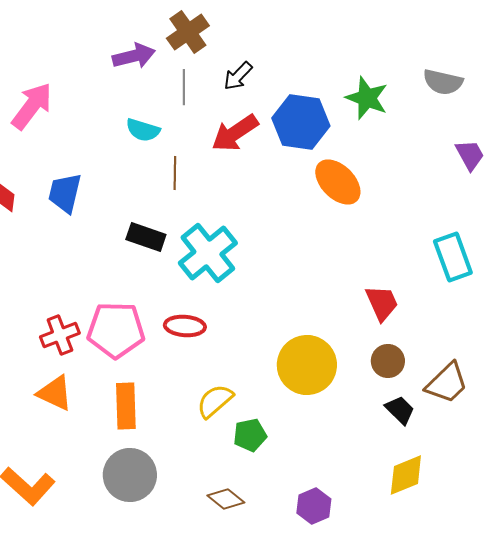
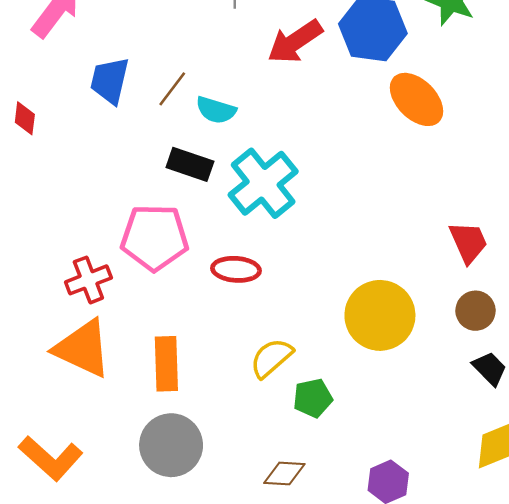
cyan semicircle: (143, 130) -> (216, 110), moved
brown line: (175, 173) -> (172, 89), moved, turned 36
blue trapezoid: (65, 193) -> (110, 81), moved
pink pentagon: (116, 330) -> (155, 238), moved
orange triangle: (55, 393) -> (83, 348), size x1.4
brown diamond: (226, 499) -> (284, 473), turned -36

